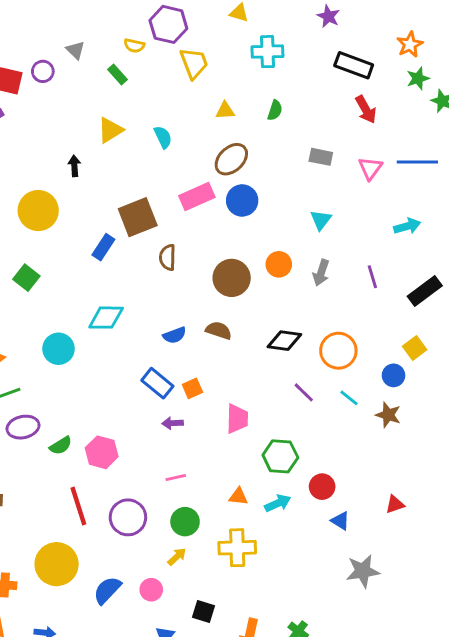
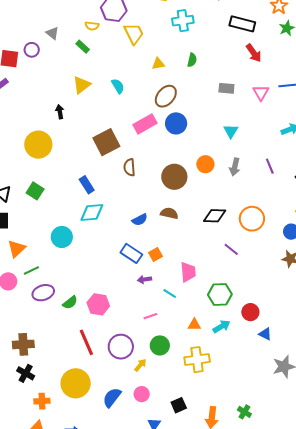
blue rectangle: (103, 247) -> (87, 185), moved, turned -60
cyan line: (349, 398) -> (170, 294), moved
yellow arrow: (177, 557) -> (140, 365), moved
black square: (203, 611) -> (179, 405), turned -35

